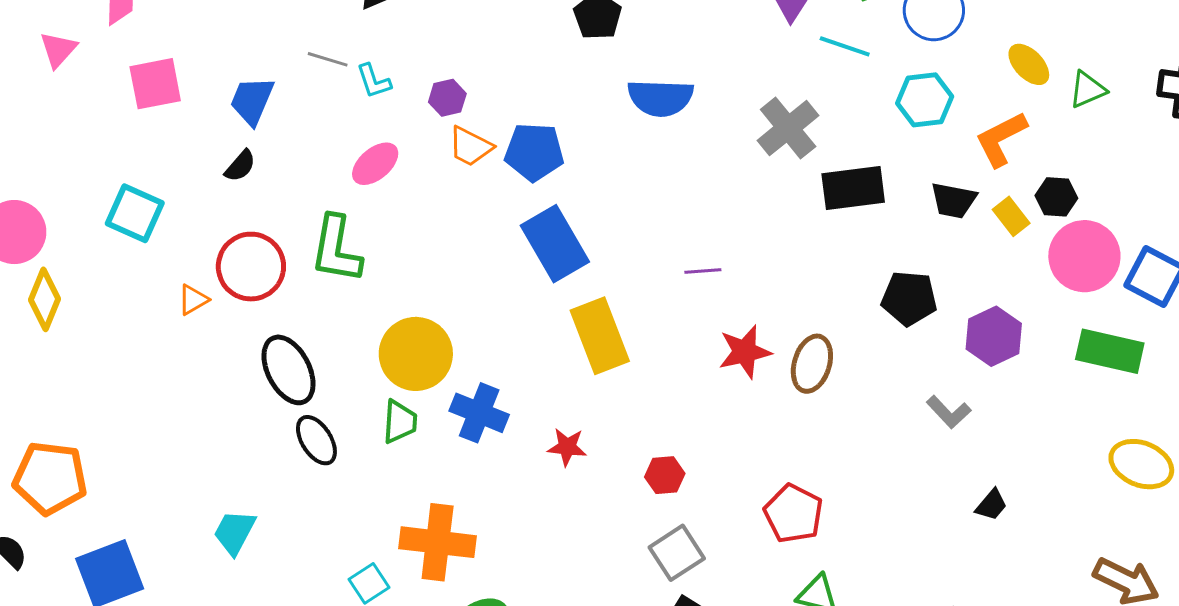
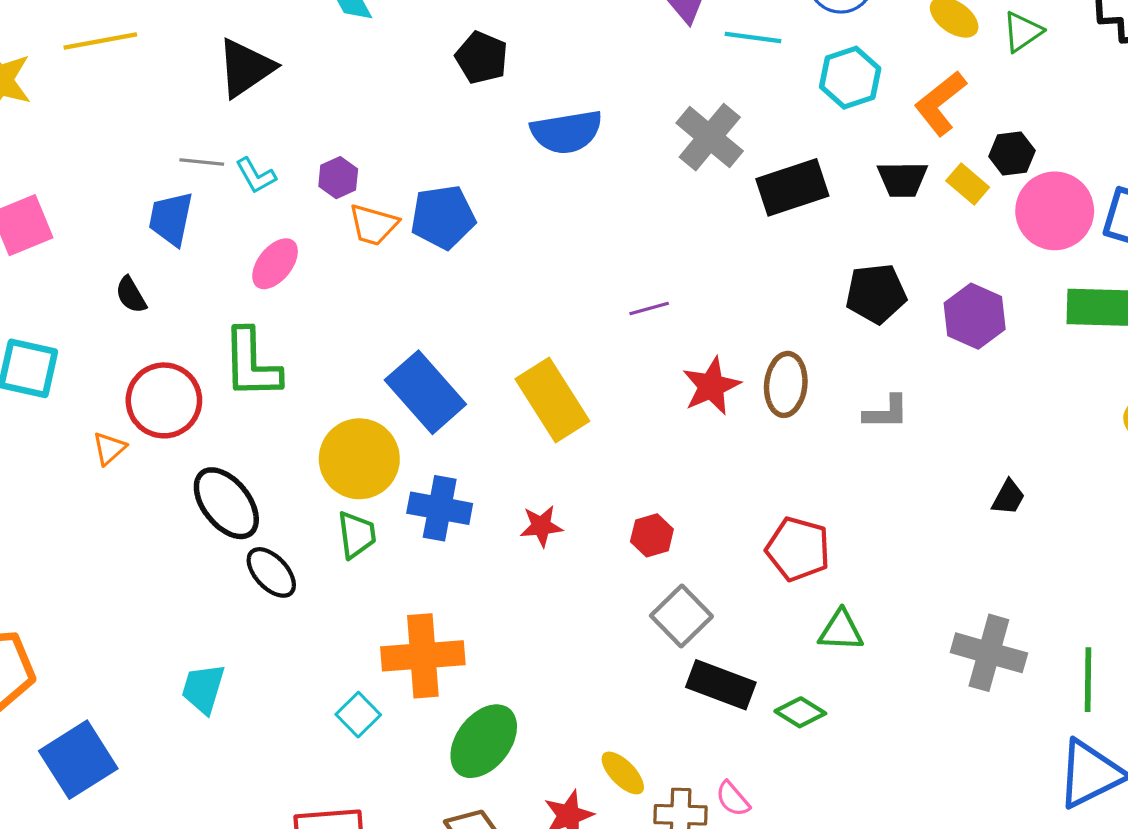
blue trapezoid: (252, 101) -> (171, 219), moved
black semicircle: (240, 166) -> (131, 295), turned 120
blue rectangle: (555, 244) -> (425, 392), moved
gray L-shape: (949, 412) -> (886, 412), moved, turned -36

